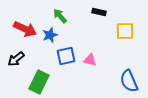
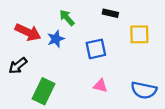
blue square: (66, 56) -> (96, 49), moved
pink triangle: (90, 60) -> (100, 86), moved
blue semicircle: (129, 81) -> (144, 90), turned -55

